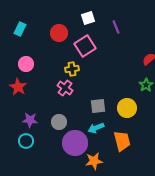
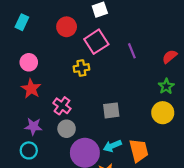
purple line: (116, 27) -> (132, 51), moved
red star: (18, 87) -> (31, 89), moved
pink cross: (65, 88) -> (62, 106), moved
yellow circle: (127, 108) -> (163, 113), moved
cyan arrow: (96, 128) -> (112, 146), moved

